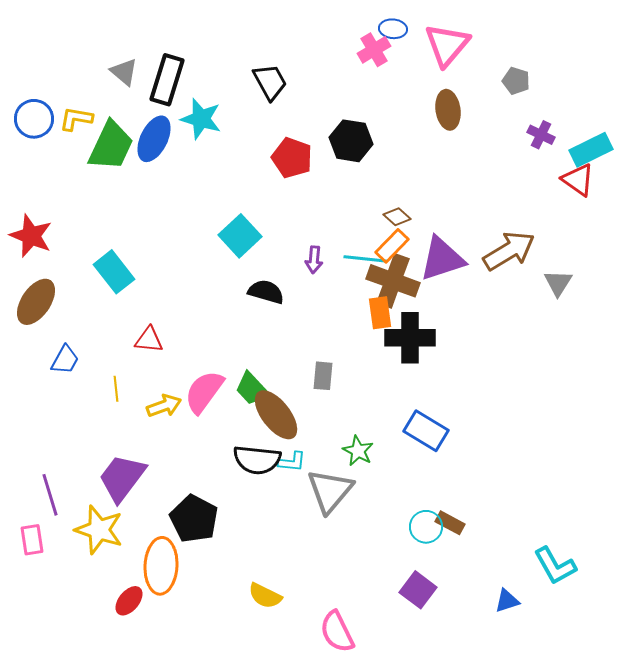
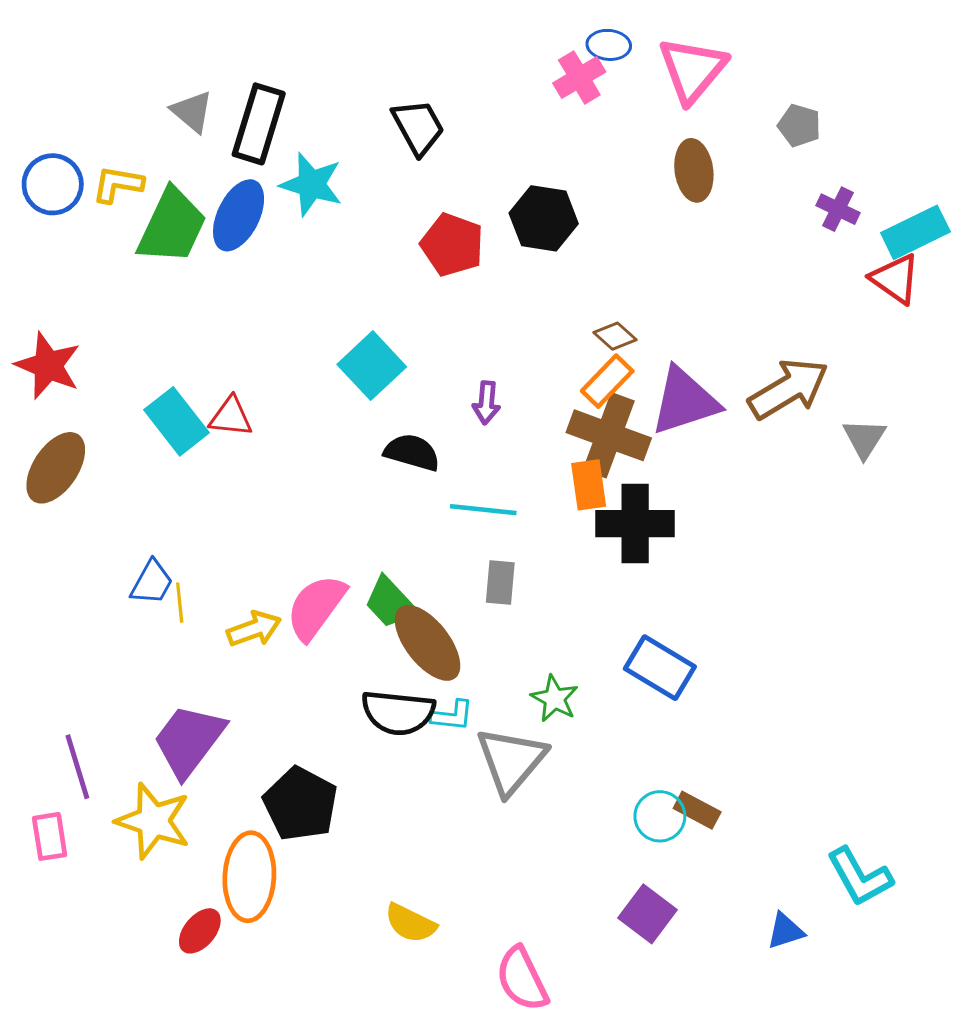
cyan line: (365, 259) -> (483, 510), moved
red triangle: (149, 340) -> (231, 417), moved
blue trapezoid: (65, 360) -> (152, 582), moved

